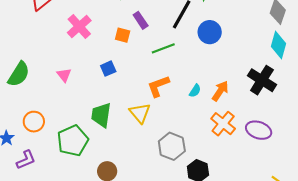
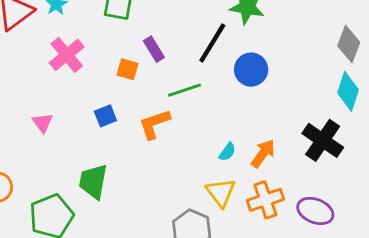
orange L-shape: (158, 86) -> (154, 124), moved
yellow triangle: (140, 113) -> (221, 192), moved
orange cross: (223, 124) -> (265, 200), turned 30

